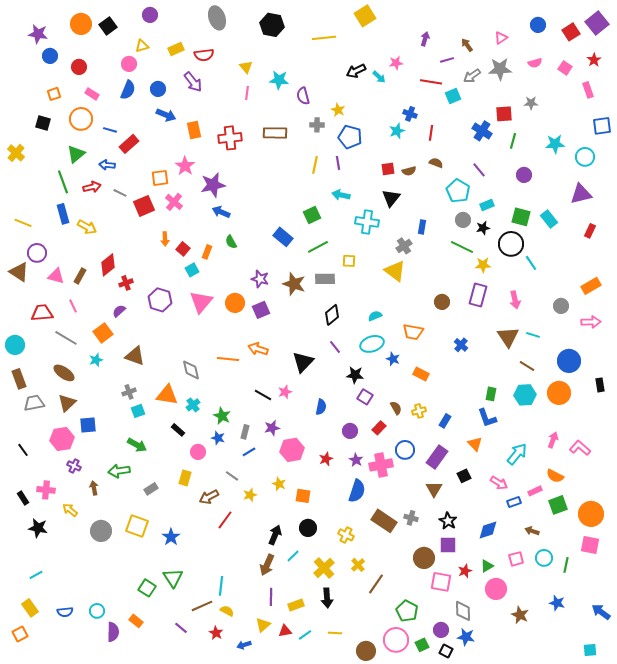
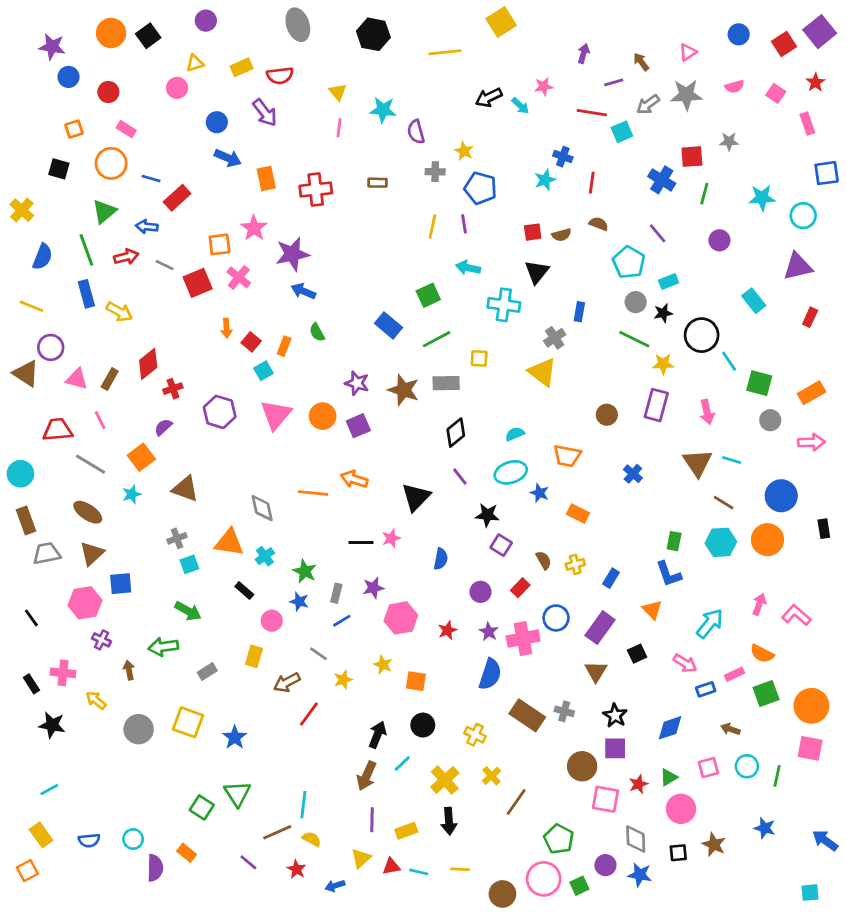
blue semicircle: (128, 90) -> (42, 257), moved
brown rectangle: (275, 133) -> (377, 183), size x0.6
green square: (521, 217) -> (759, 383), moved
black line: (263, 395) -> (361, 542), turned -30
cyan line: (305, 635) -> (419, 872), turned 48
black square: (446, 651) -> (678, 853), moved, turned -32

